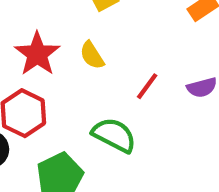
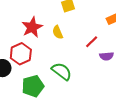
red line: (147, 86) -> (92, 42), moved

